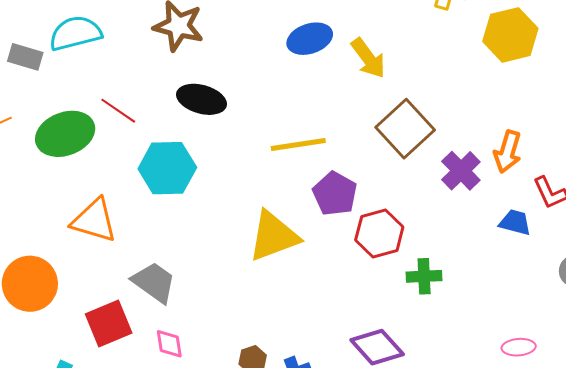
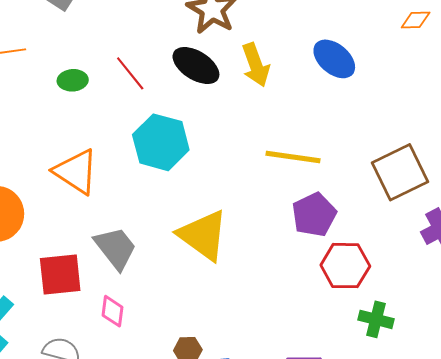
blue ellipse: (310, 39) -> (334, 59), turned 42
yellow arrow: (368, 58) -> (256, 65), moved
black ellipse: (201, 99) -> (196, 66), moved
green ellipse: (65, 134) -> (73, 80), size x0.5
yellow triangle: (274, 236) -> (203, 235), moved, turned 40

